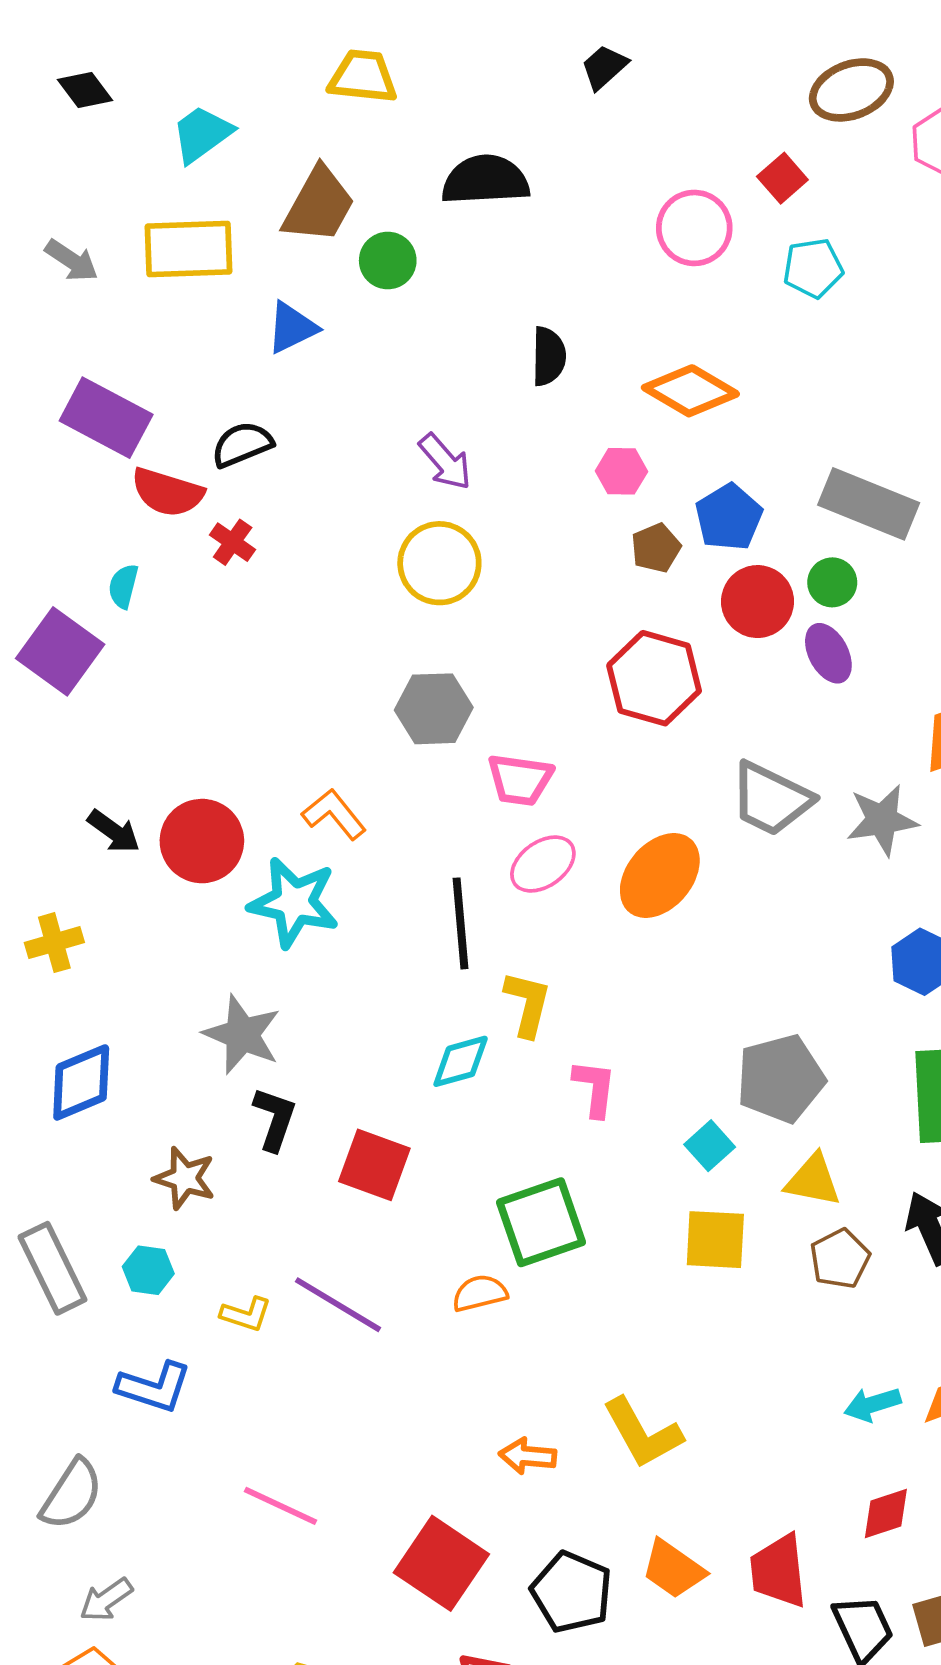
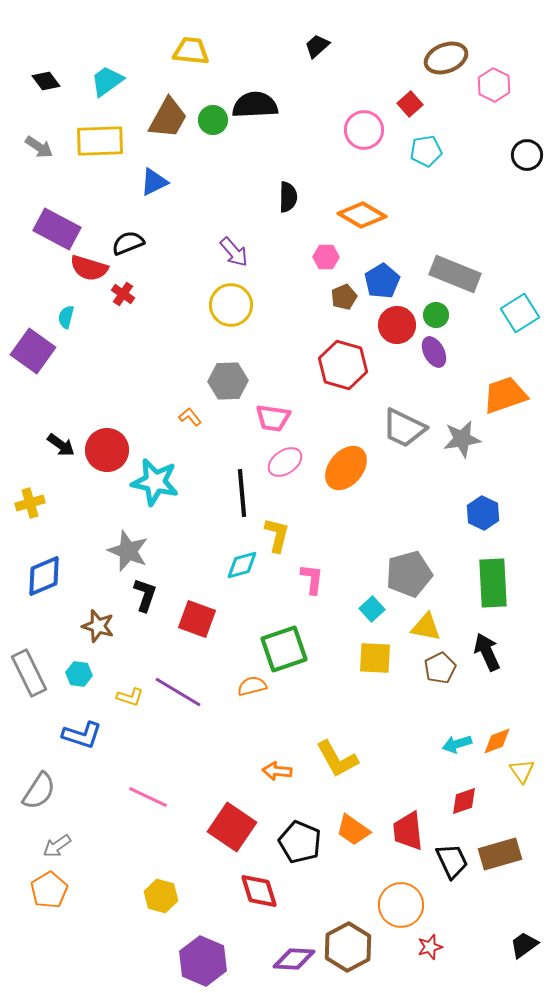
black diamond: (85, 90) -> (46, 81), moved
green circle: (388, 261) -> (213, 120), moved
orange L-shape: (334, 814) -> (190, 417), moved, size x0.7

